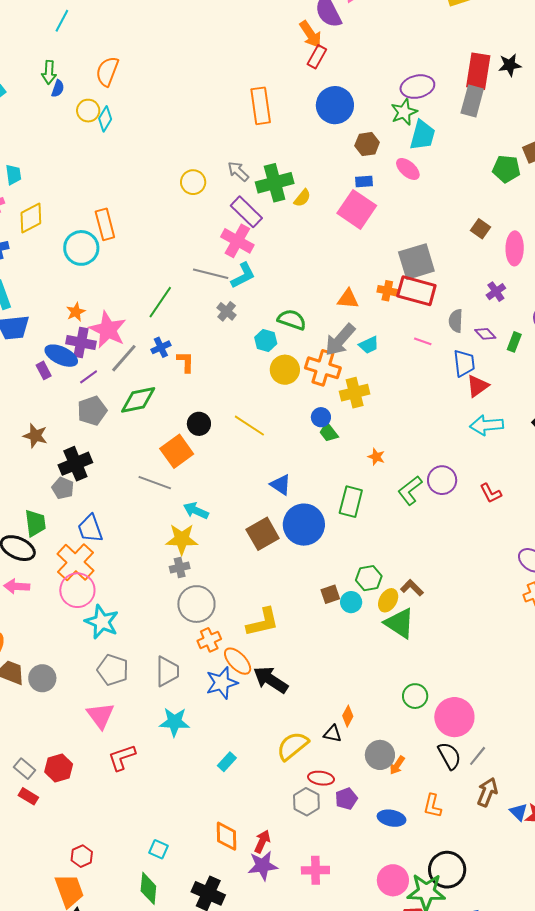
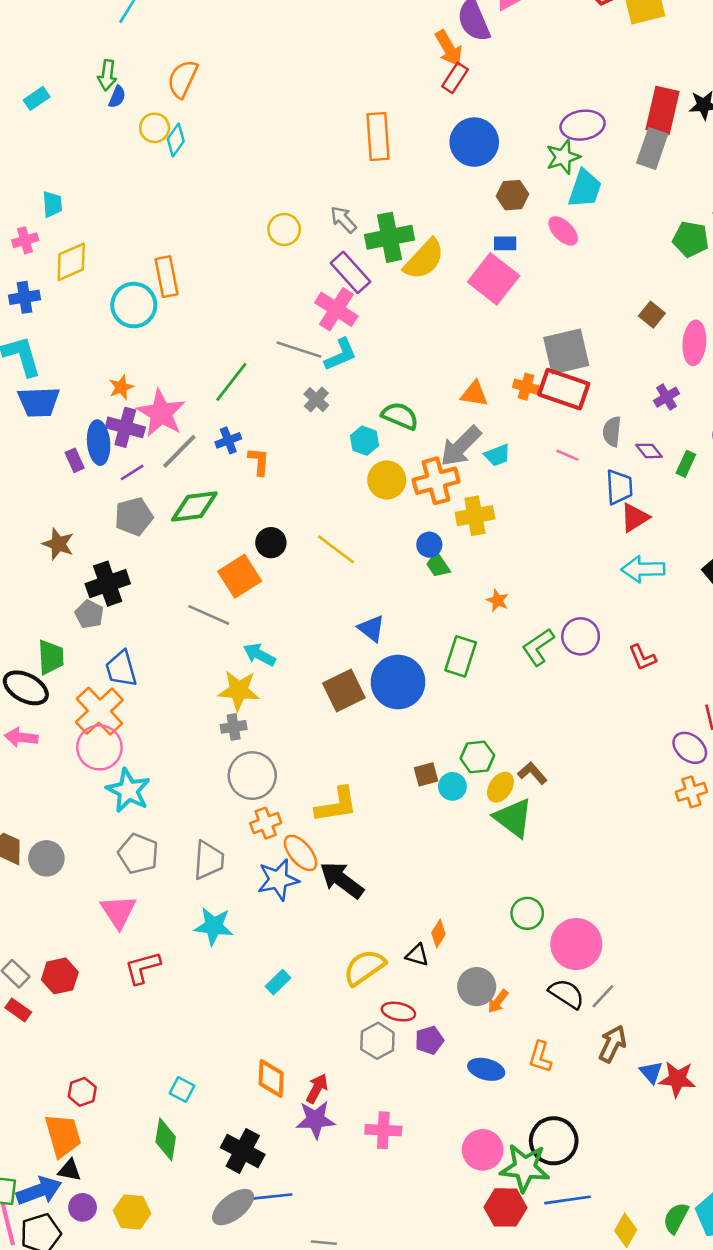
yellow semicircle: (302, 198) -> (424, 259), size x1.8
blue ellipse: (61, 356) -> (99, 443), turned 56
orange cross: (323, 368) -> (436, 481), turned -36
black semicircle: (449, 756) -> (566, 994), turned -32

